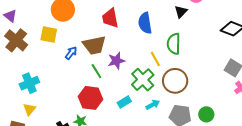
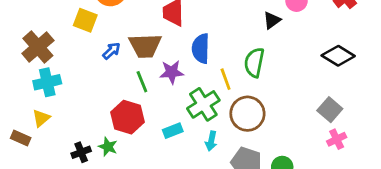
blue semicircle: (145, 23) -> (201, 49), moved
brown cross: (16, 40) -> (38, 47), moved
cyan arrow: (153, 105) -> (211, 141), turned 120

